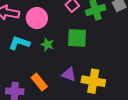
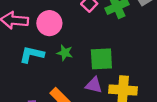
green square: (77, 38) -> (101, 59), moved

